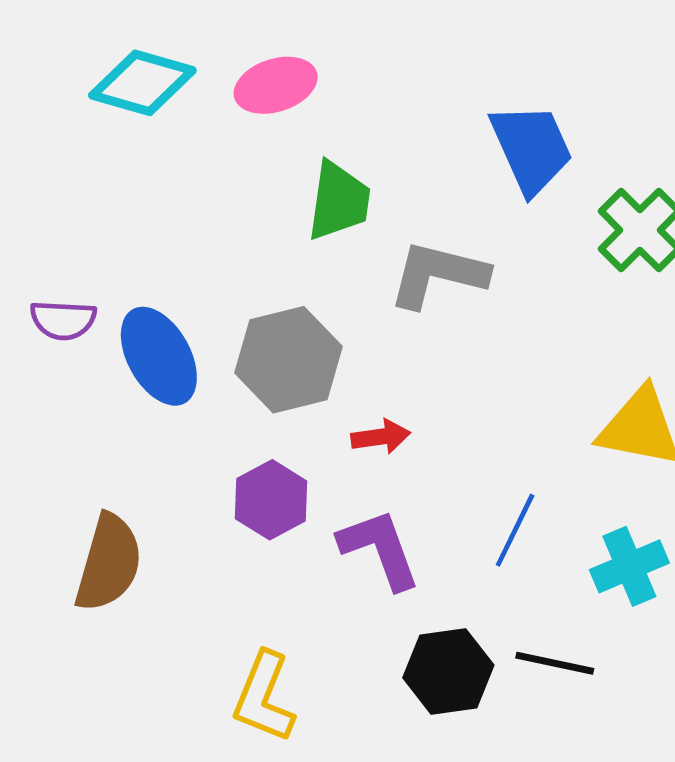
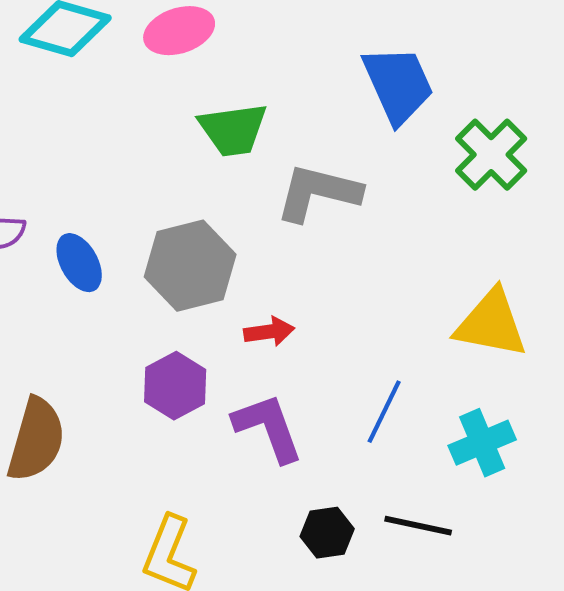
green trapezoid: (339, 201) -> (233, 130), turned 74
blue ellipse: (159, 356) -> (79, 263), size x0.7
black hexagon: (448, 671) -> (327, 533), size x0.7

